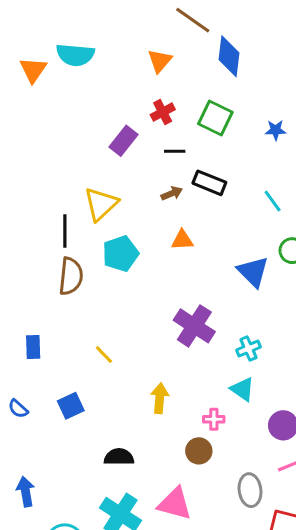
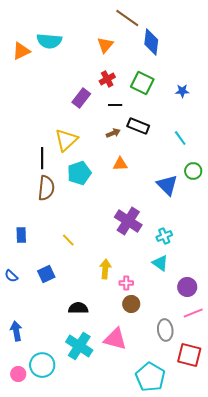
orange triangle: (33, 70) -> (21, 51), turned 30
pink cross: (214, 419) -> (126, 283), moved

